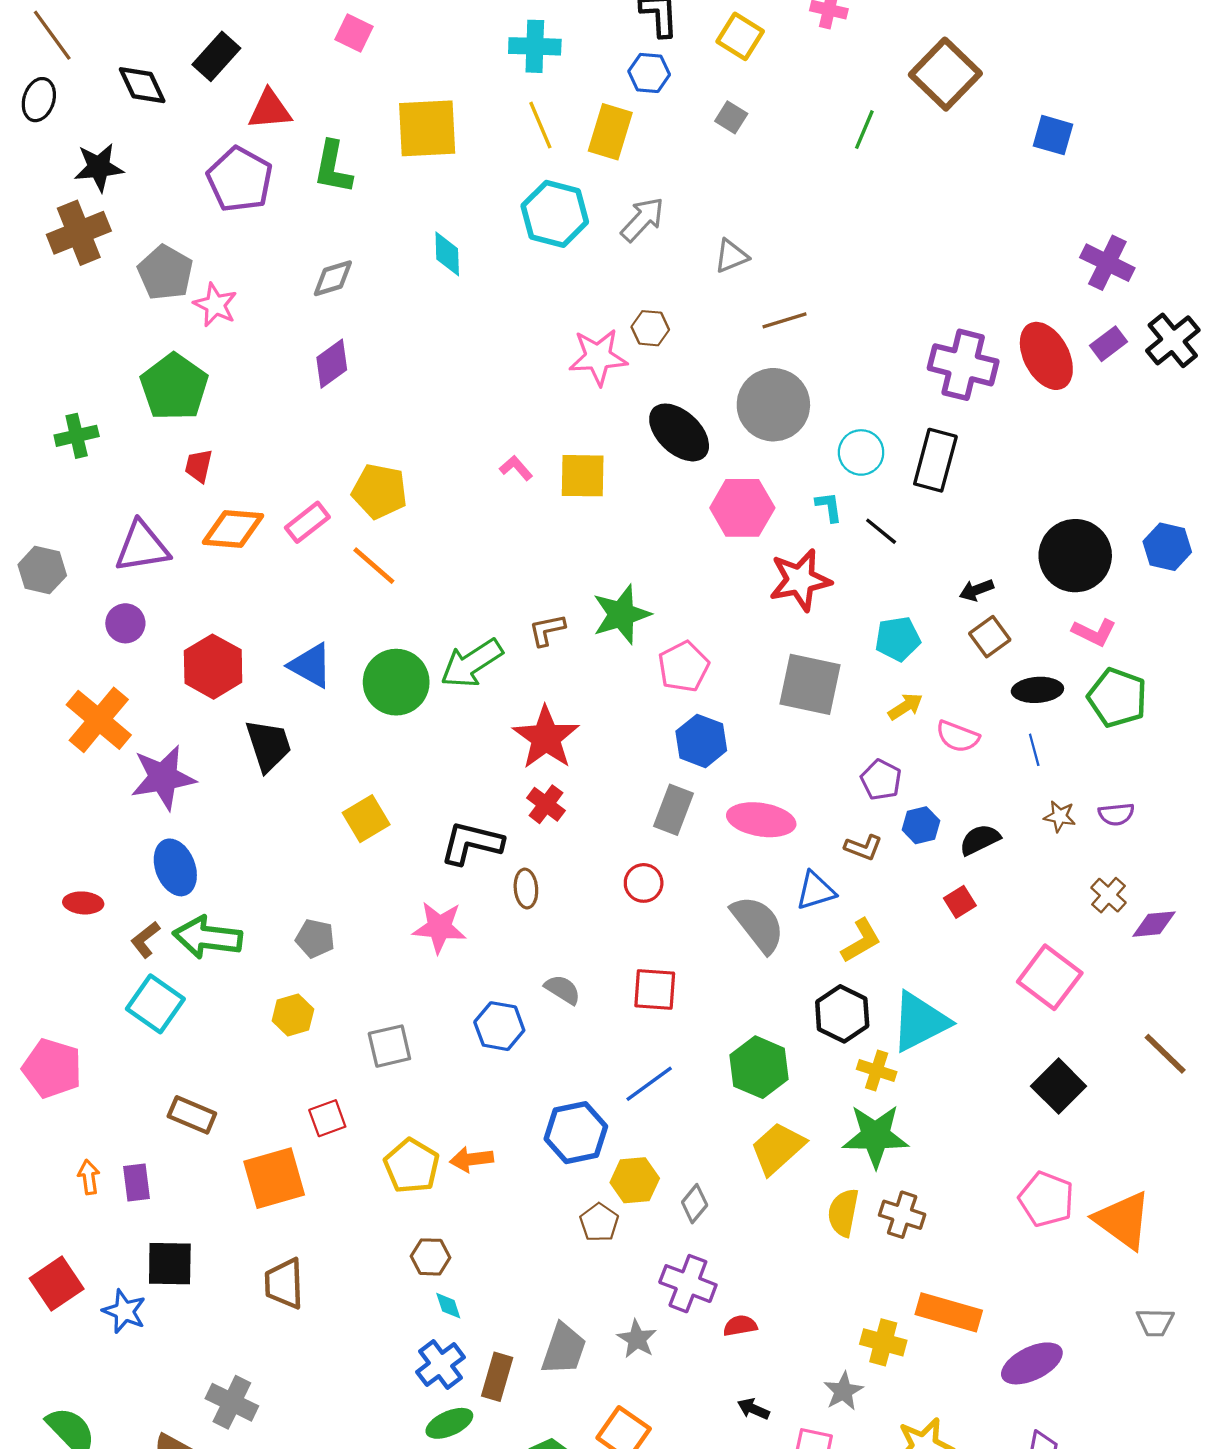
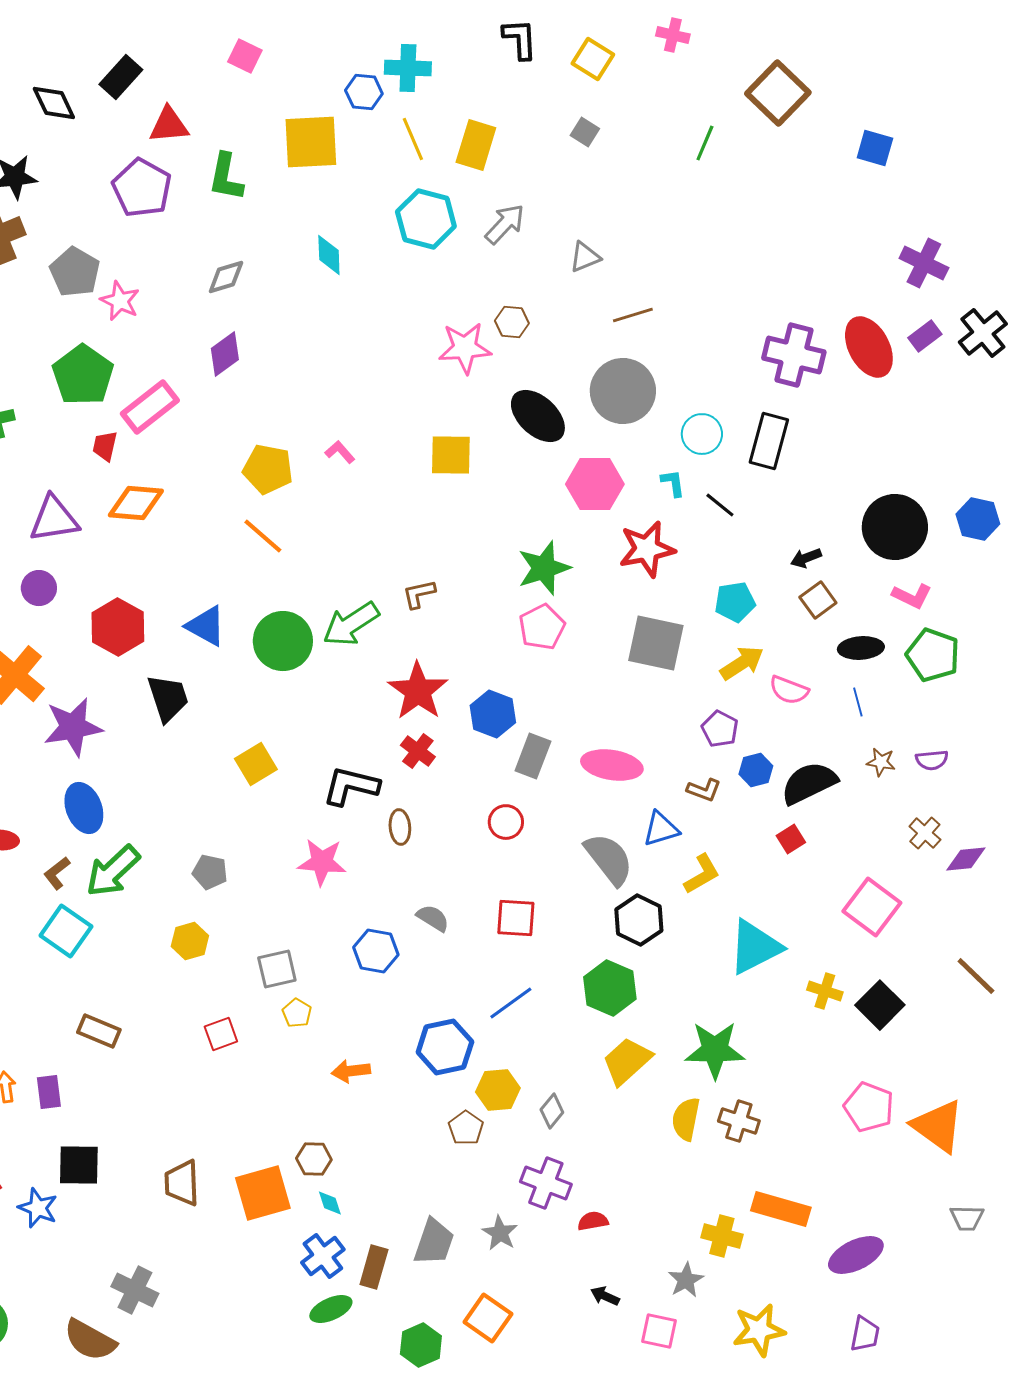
blue hexagon: (649, 73) -> (364, 92), moved
pink L-shape: (516, 468) -> (340, 452), moved
pink rectangle: (307, 522) -> (150, 407), moved, size x1.4
green star: (621, 614) -> (544, 568), moved
yellow arrow: (905, 707) -> (742, 663), size x1.4
blue hexagon: (701, 741) -> (493, 714), moved
black semicircle: (980, 840) -> (809, 783), size x1.5
green arrow: (207, 937) -> (113, 871), turned -50
black hexagon: (842, 1014) -> (639, 920), moved
yellow cross: (877, 1070) -> (825, 991), moved
yellow pentagon: (412, 1166) -> (297, 1013), moved, size x0.6
orange square: (274, 1178) -> (263, 1193), moved

